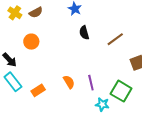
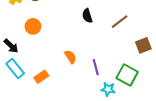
orange semicircle: (69, 82) -> (70, 57), moved

